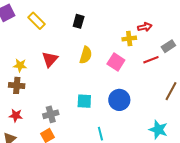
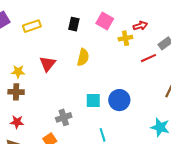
yellow rectangle: (36, 21) -> (32, 26), turned -60
pink square: (116, 62) -> (105, 21), moved
cyan square: (84, 101) -> (93, 101), moved
gray cross: (51, 114) -> (64, 117), moved

